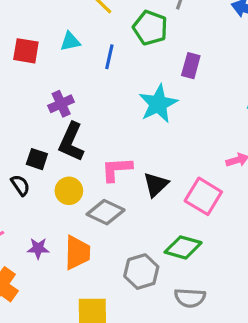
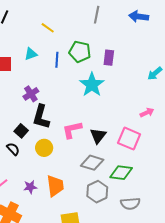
green pentagon: (150, 28) -> (80, 52), moved
black square: (37, 159) -> (21, 131), turned 32
gray diamond: (106, 212) -> (92, 163), moved

